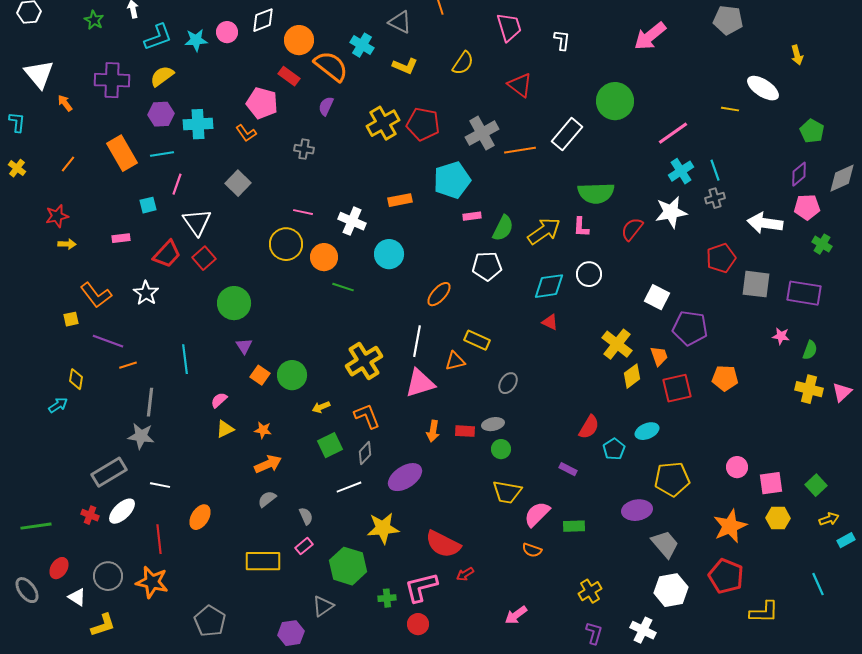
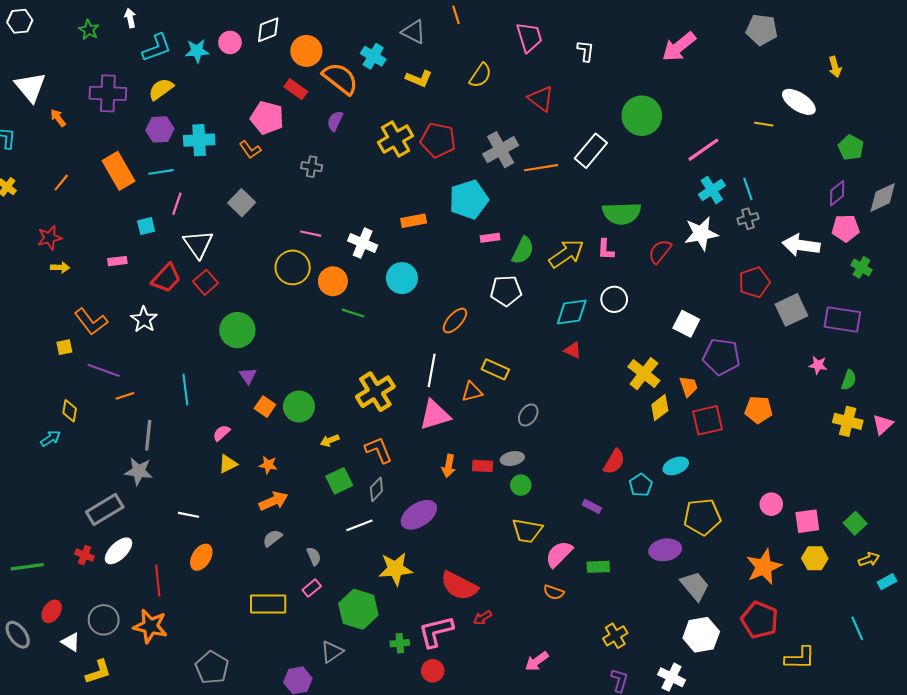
gray square: (756, 284) -> (791, 310), turned -32
white line: (160, 485) -> (189, 515), moved

